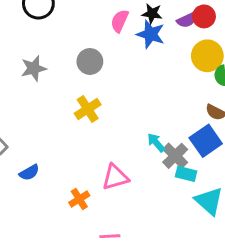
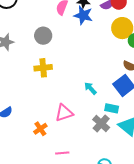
yellow cross: (88, 109) -> (43, 68), turned 30
gray cross: (175, 156) -> (101, 123), moved

